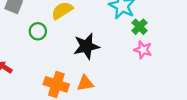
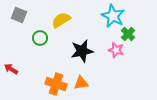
pink star: (143, 50) -> (116, 50), moved

